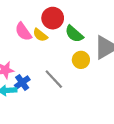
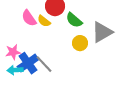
gray line: (54, 79) -> (44, 64), moved
blue cross: (22, 82) -> (28, 63), size x1.5

